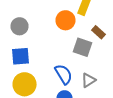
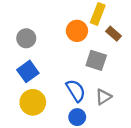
brown rectangle: (98, 32) -> (114, 34), moved
blue square: (20, 56) -> (28, 71), turned -30

